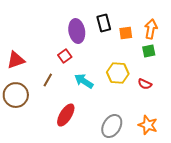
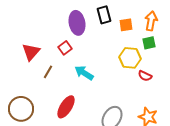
red triangle: (16, 60) -> (31, 52), moved, turned -30
yellow hexagon: (118, 73) -> (130, 58), moved
brown circle: (16, 95) -> (21, 109), moved

